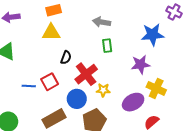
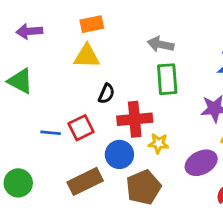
green rectangle: (107, 46) -> (167, 79), size x1.5
red cross: (86, 74) -> (135, 119), turned 30

